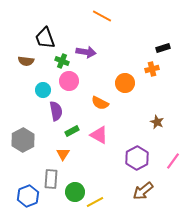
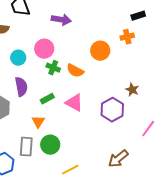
green cross: (62, 61) -> (53, 68), moved
purple semicircle: (56, 111) -> (21, 87), moved
purple hexagon: (137, 158) -> (112, 110), moved
green circle: (75, 192) -> (50, 145), moved

